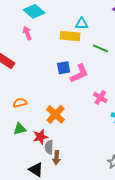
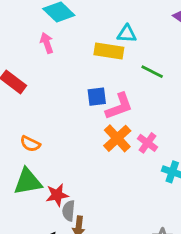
orange semicircle: (20, 103) -> (30, 144), turned -144
orange cross: (55, 114) -> (117, 138), moved
green triangle: (20, 129) -> (28, 182), size x1.5

